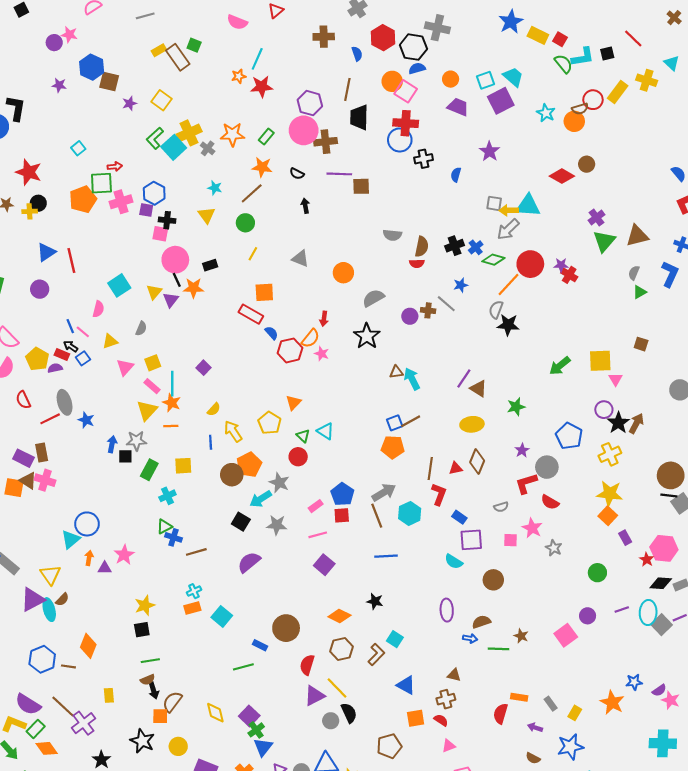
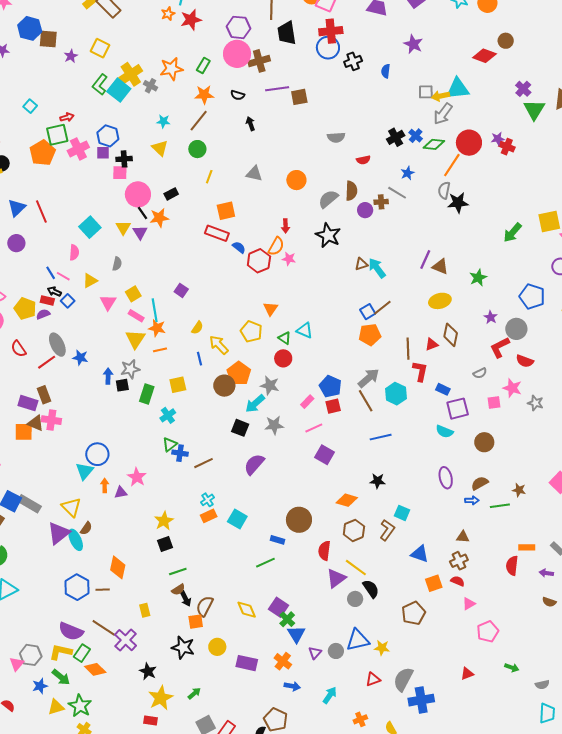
brown semicircle: (422, 247) -> (351, 191), moved

